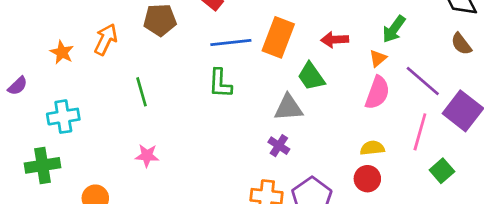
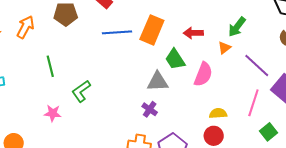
green L-shape: (220, 83) -> (81, 91), moved, turned 50
pink semicircle: (377, 93) -> (203, 74), moved

